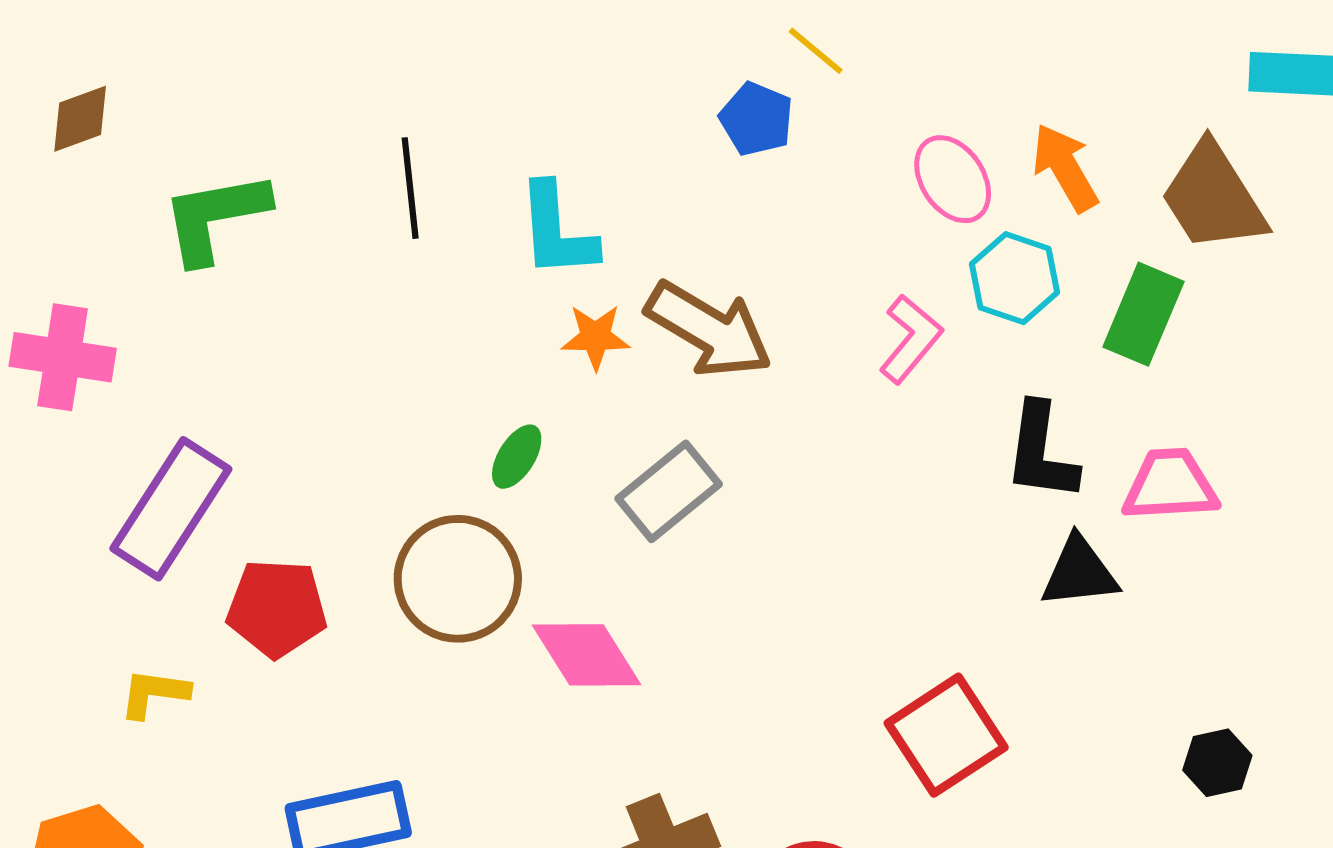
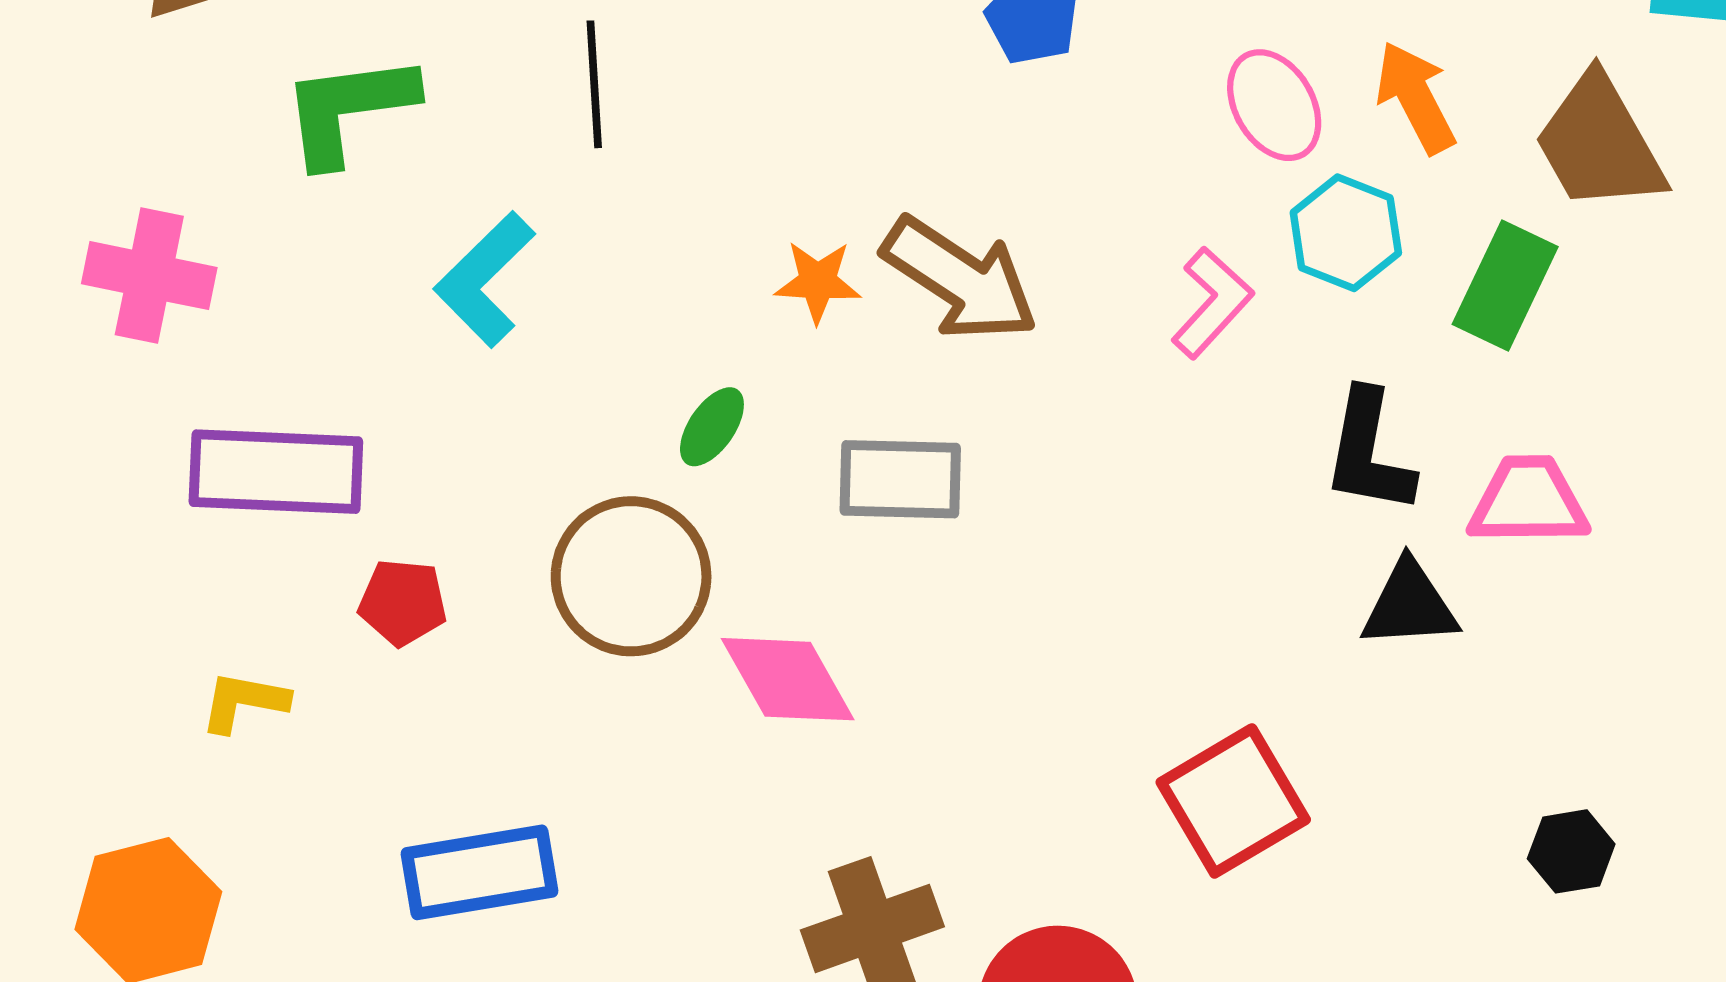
cyan L-shape: (557, 231) -> (485, 279), moved, turned 47
gray rectangle: (669, 491) -> (900, 479), turned 38
purple rectangle: (171, 509) -> (276, 472), turned 57
red pentagon: (277, 608) -> (403, 602), size x0.7

